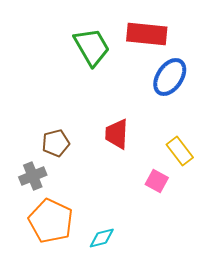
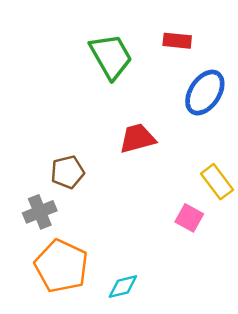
red rectangle: (147, 34) -> (177, 41), size x0.6
red trapezoid: (117, 134) -> (137, 138), moved, turned 72

